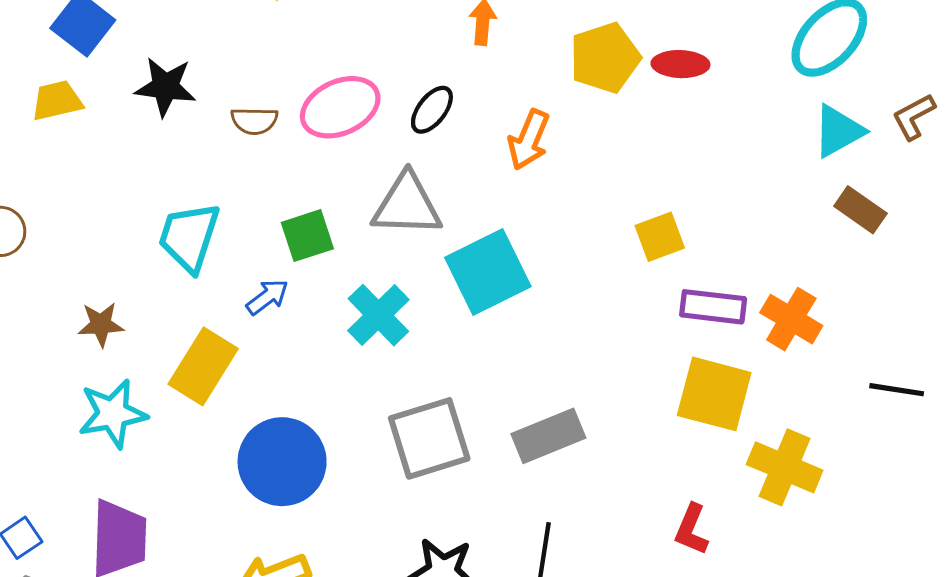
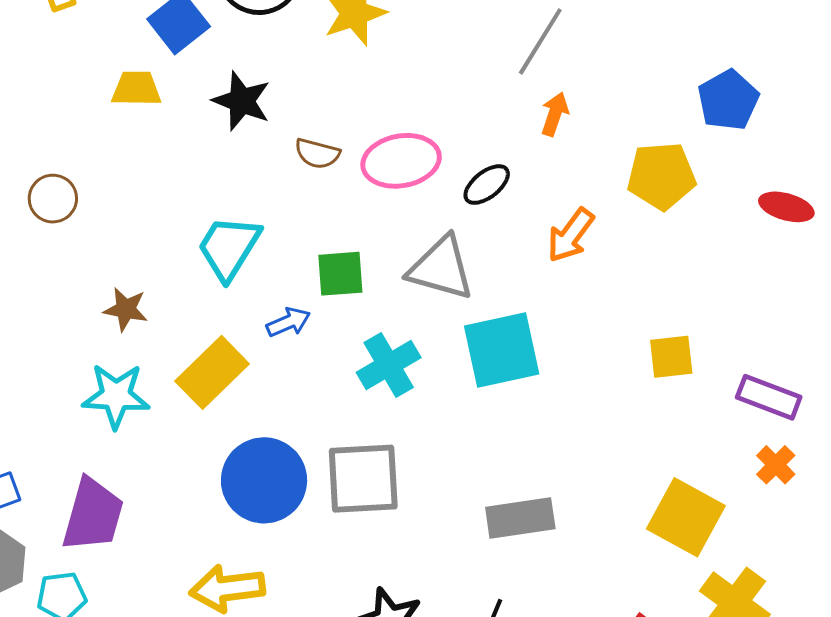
red ellipse: (680, 64) -> (786, 207), moved
purple rectangle: (713, 307) -> (769, 397), moved
orange cross: (791, 319) -> (776, 465), size x0.7
gray square: (429, 438) -> (363, 479), moved

